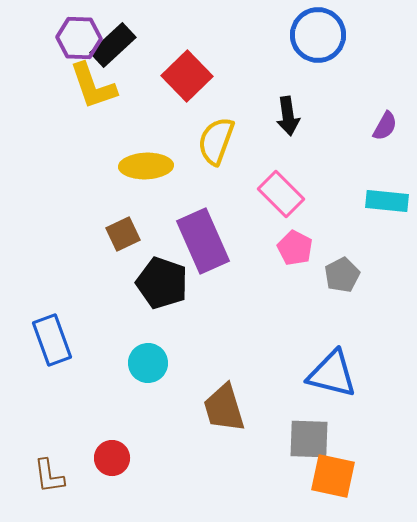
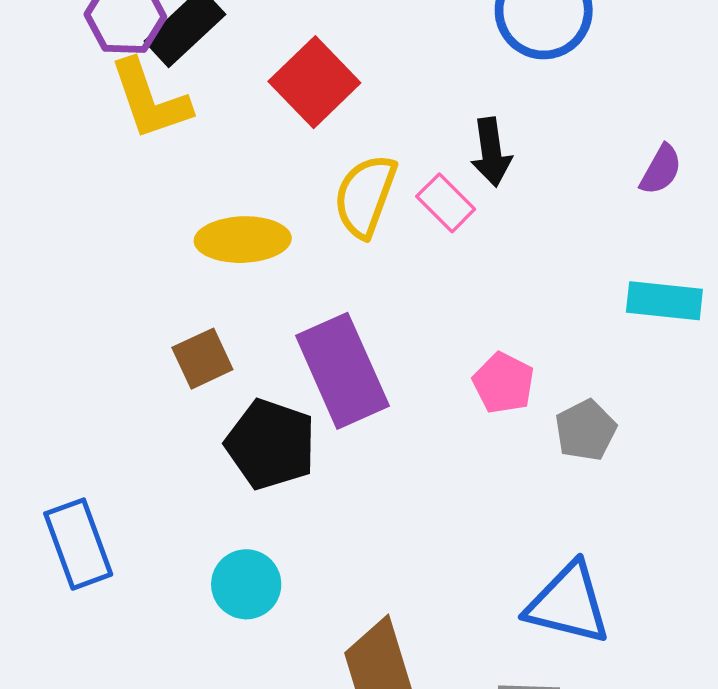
pink rectangle: (281, 194) -> (446, 203), moved, size x0.7

